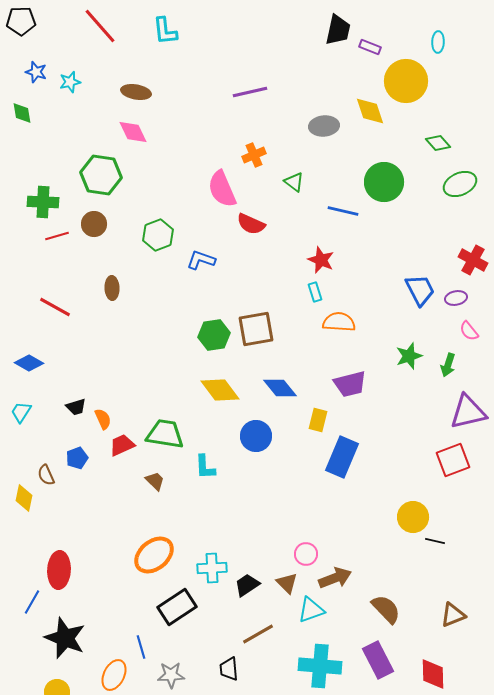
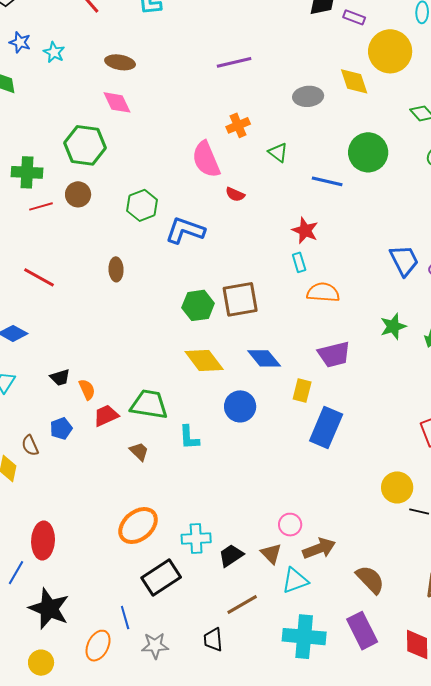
cyan star: (70, 82) -> (54, 52), turned -30
red semicircle: (251, 224) -> (235, 194), size x0.7
blue L-shape: (201, 260) -> (185, 230), size x1.4
brown ellipse: (112, 288) -> (116, 269), moved

